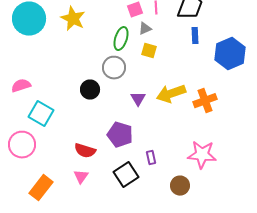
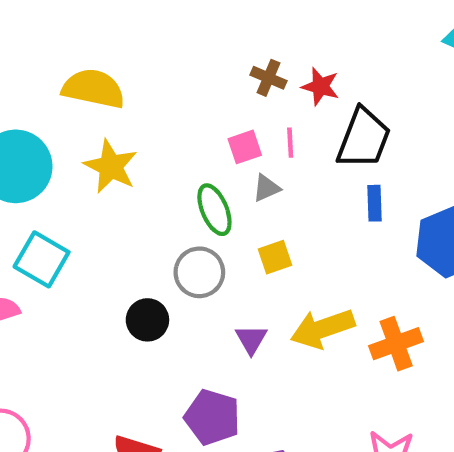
green ellipse: (121, 39) -> (214, 210), turned -40
yellow square: (149, 51) -> (275, 257), moved, turned -35
cyan square: (41, 114) -> (42, 259), moved

